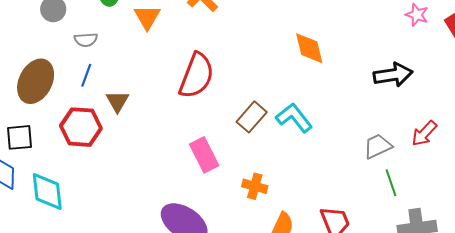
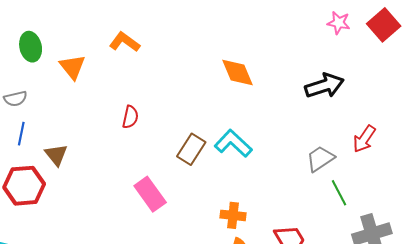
red semicircle: (197, 76) -> (130, 117), size x0.5
orange cross: (255, 186) -> (233, 215), moved

